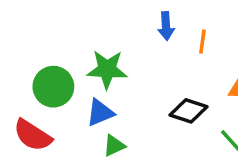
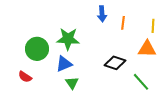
red semicircle: (33, 135) -> (25, 77), size x0.6
green triangle: (114, 146) -> (72, 83), turned -40

